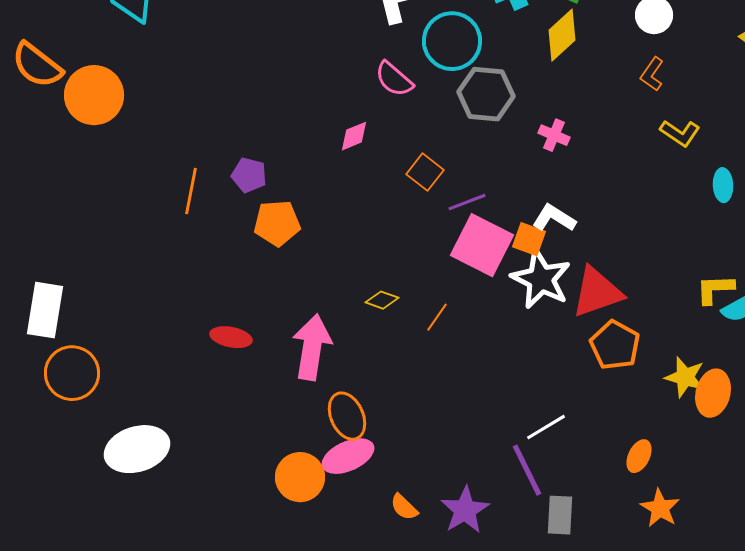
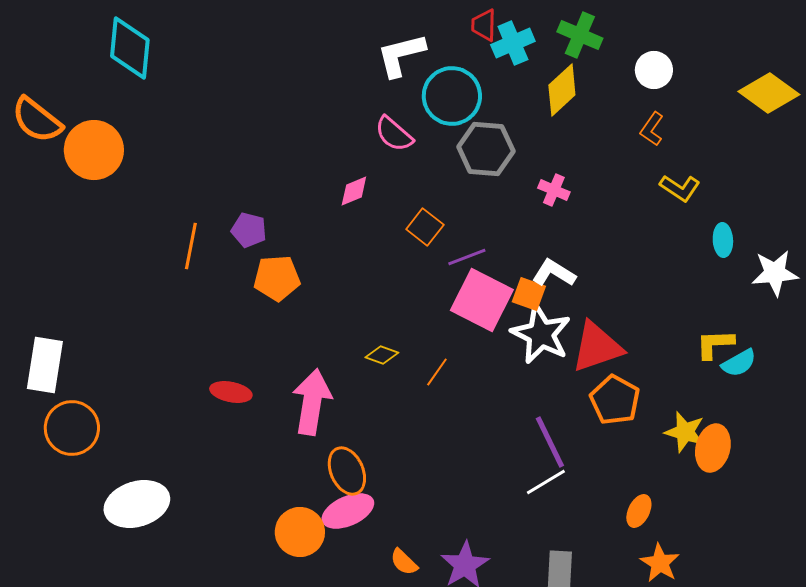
purple line: (527, 470) -> (550, 442), moved

